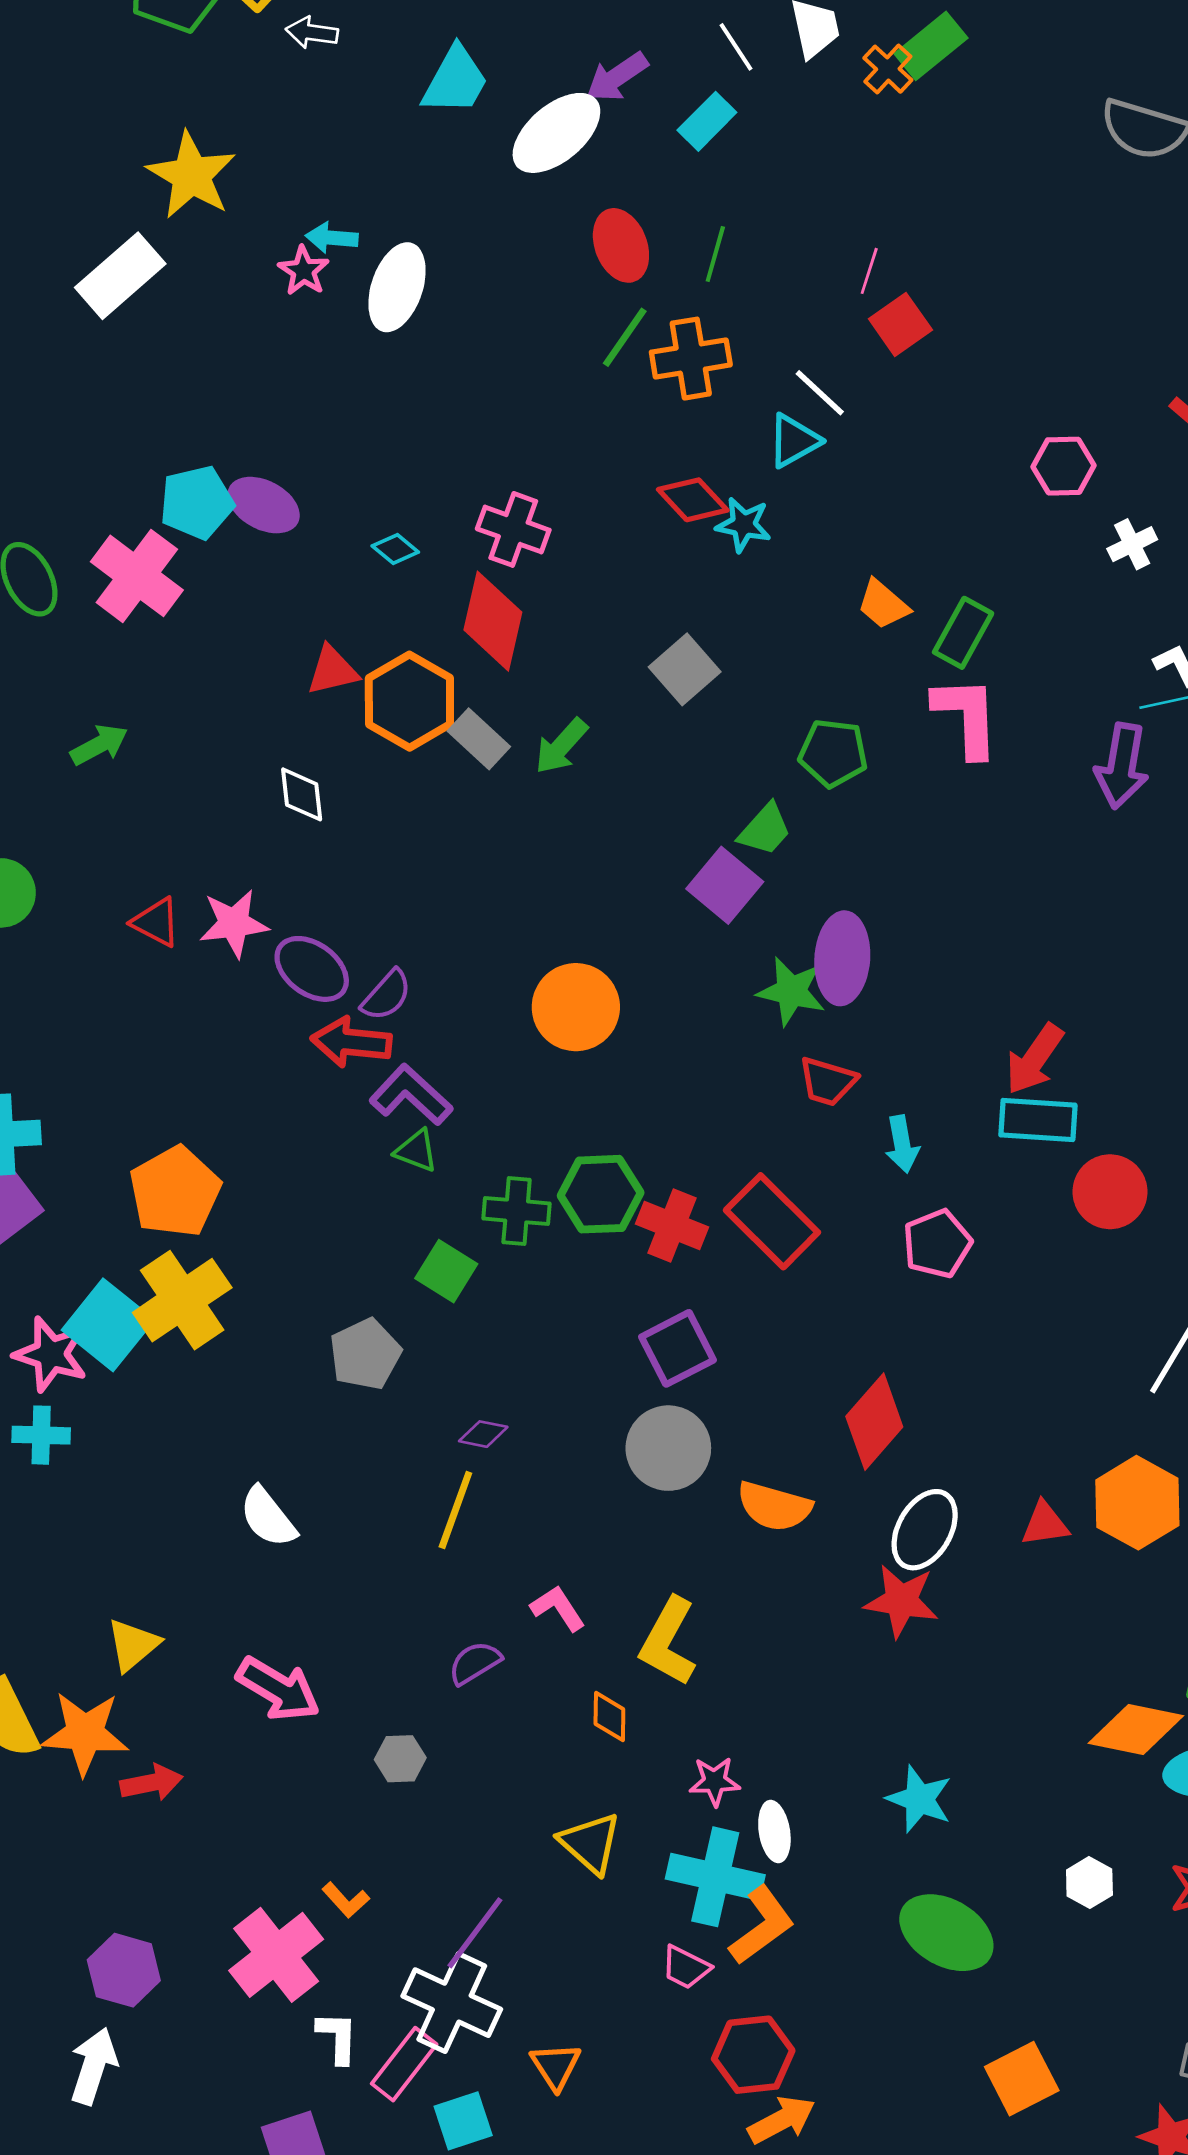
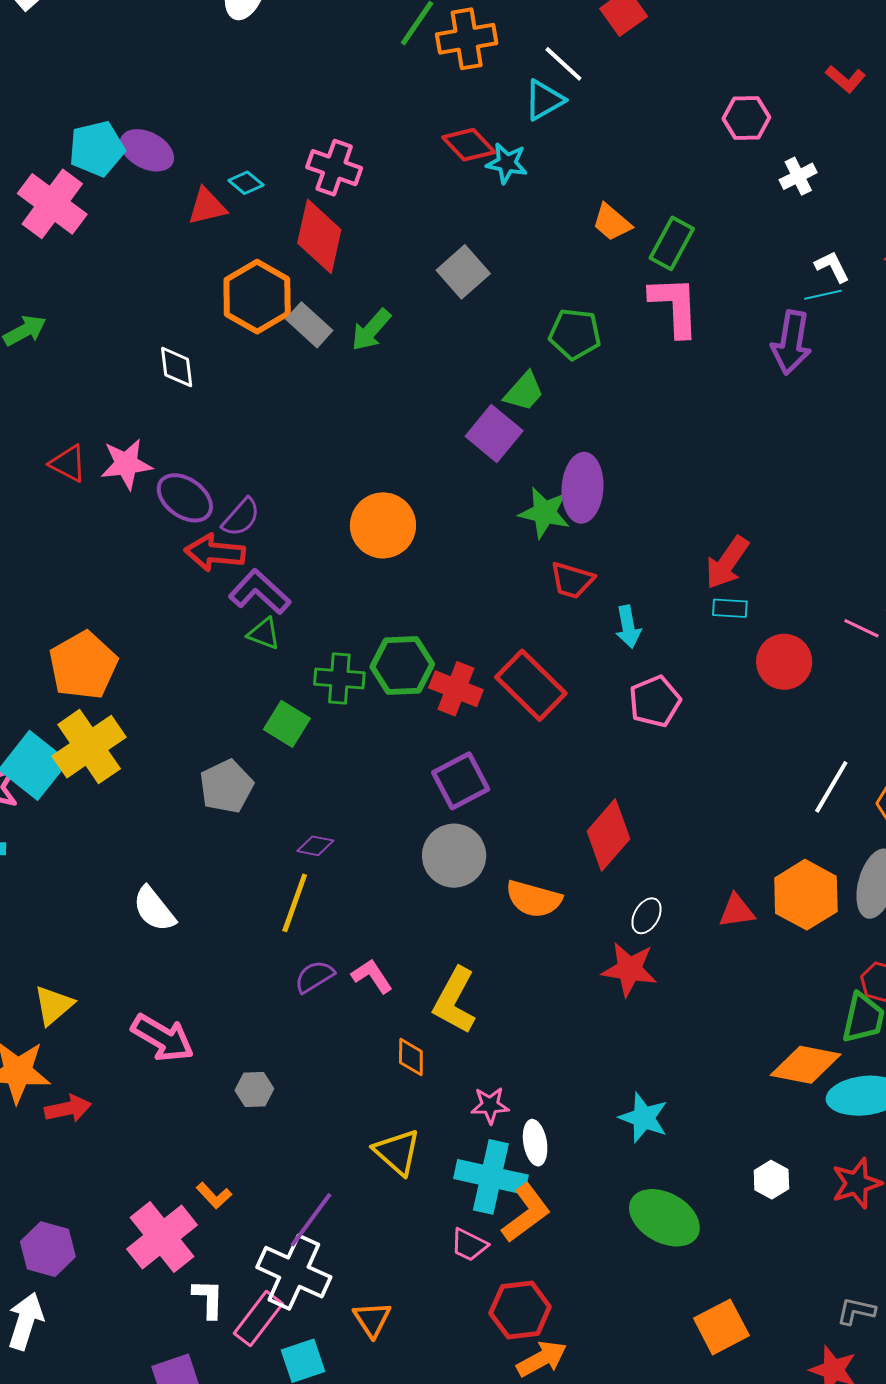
red triangle: (332, 670) -> (207, 206), moved
cyan rectangle: (1038, 1120) -> (730, 608), size x0.6
white ellipse: (925, 1530) -> (646, 916), size x0.6
purple semicircle: (475, 1663) -> (314, 977), moved

